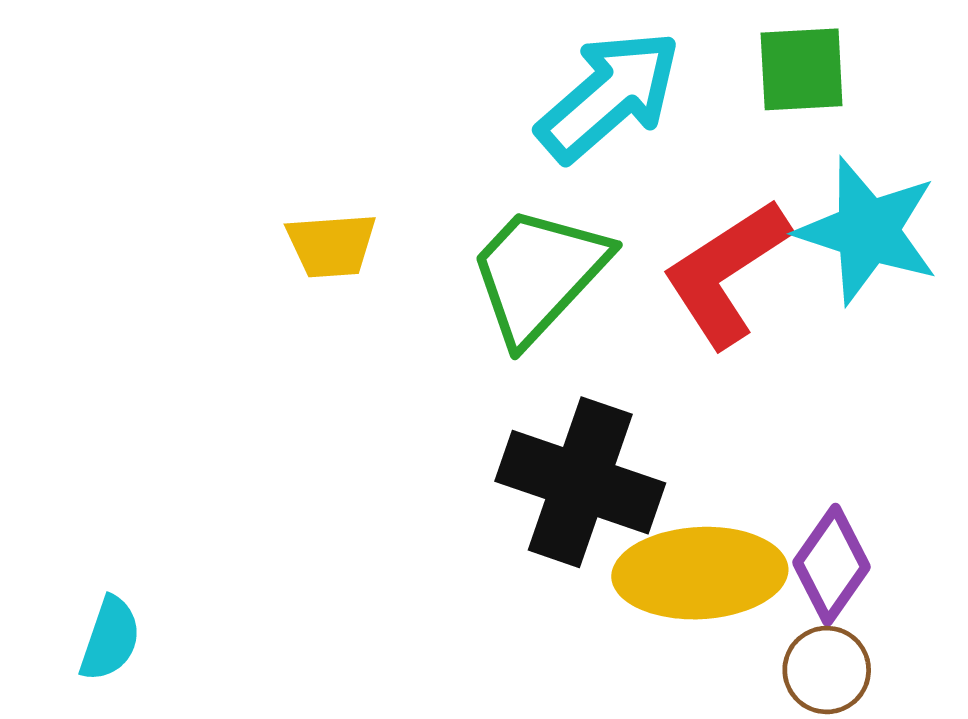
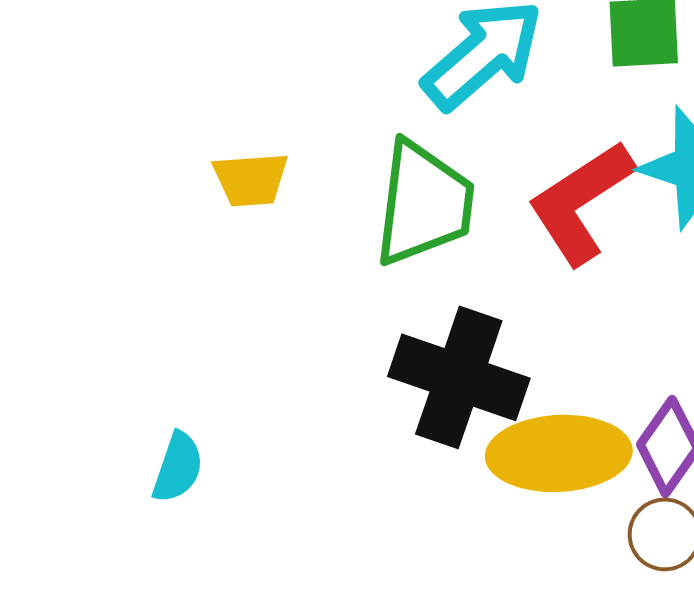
green trapezoid: (538, 274) -> (424, 203), turned 144
cyan semicircle: (110, 639) -> (178, 467), moved

